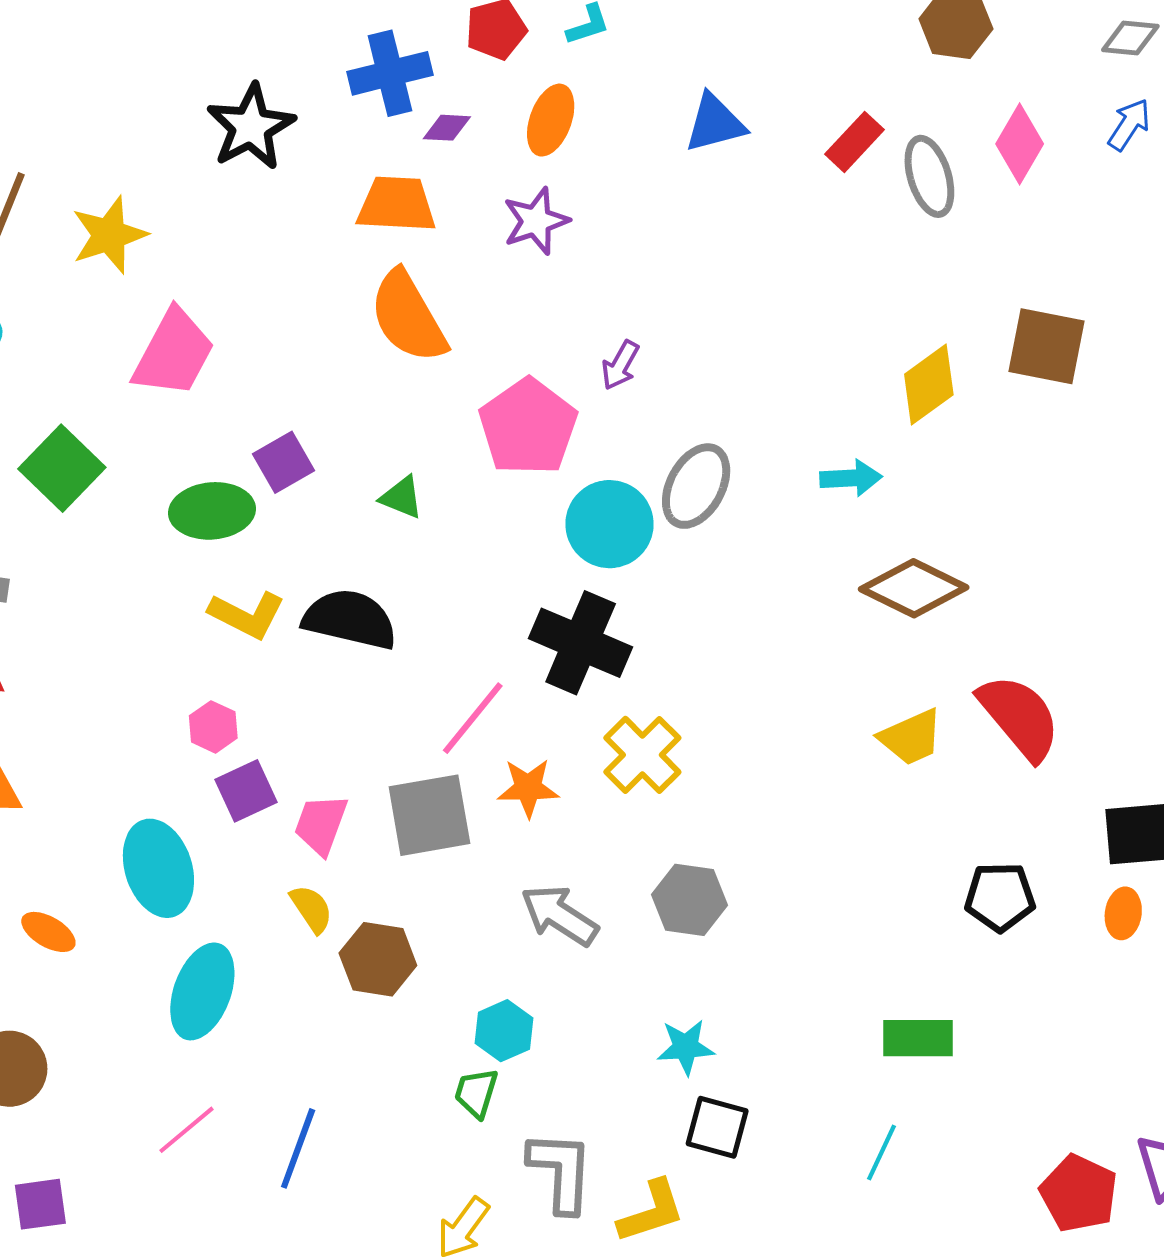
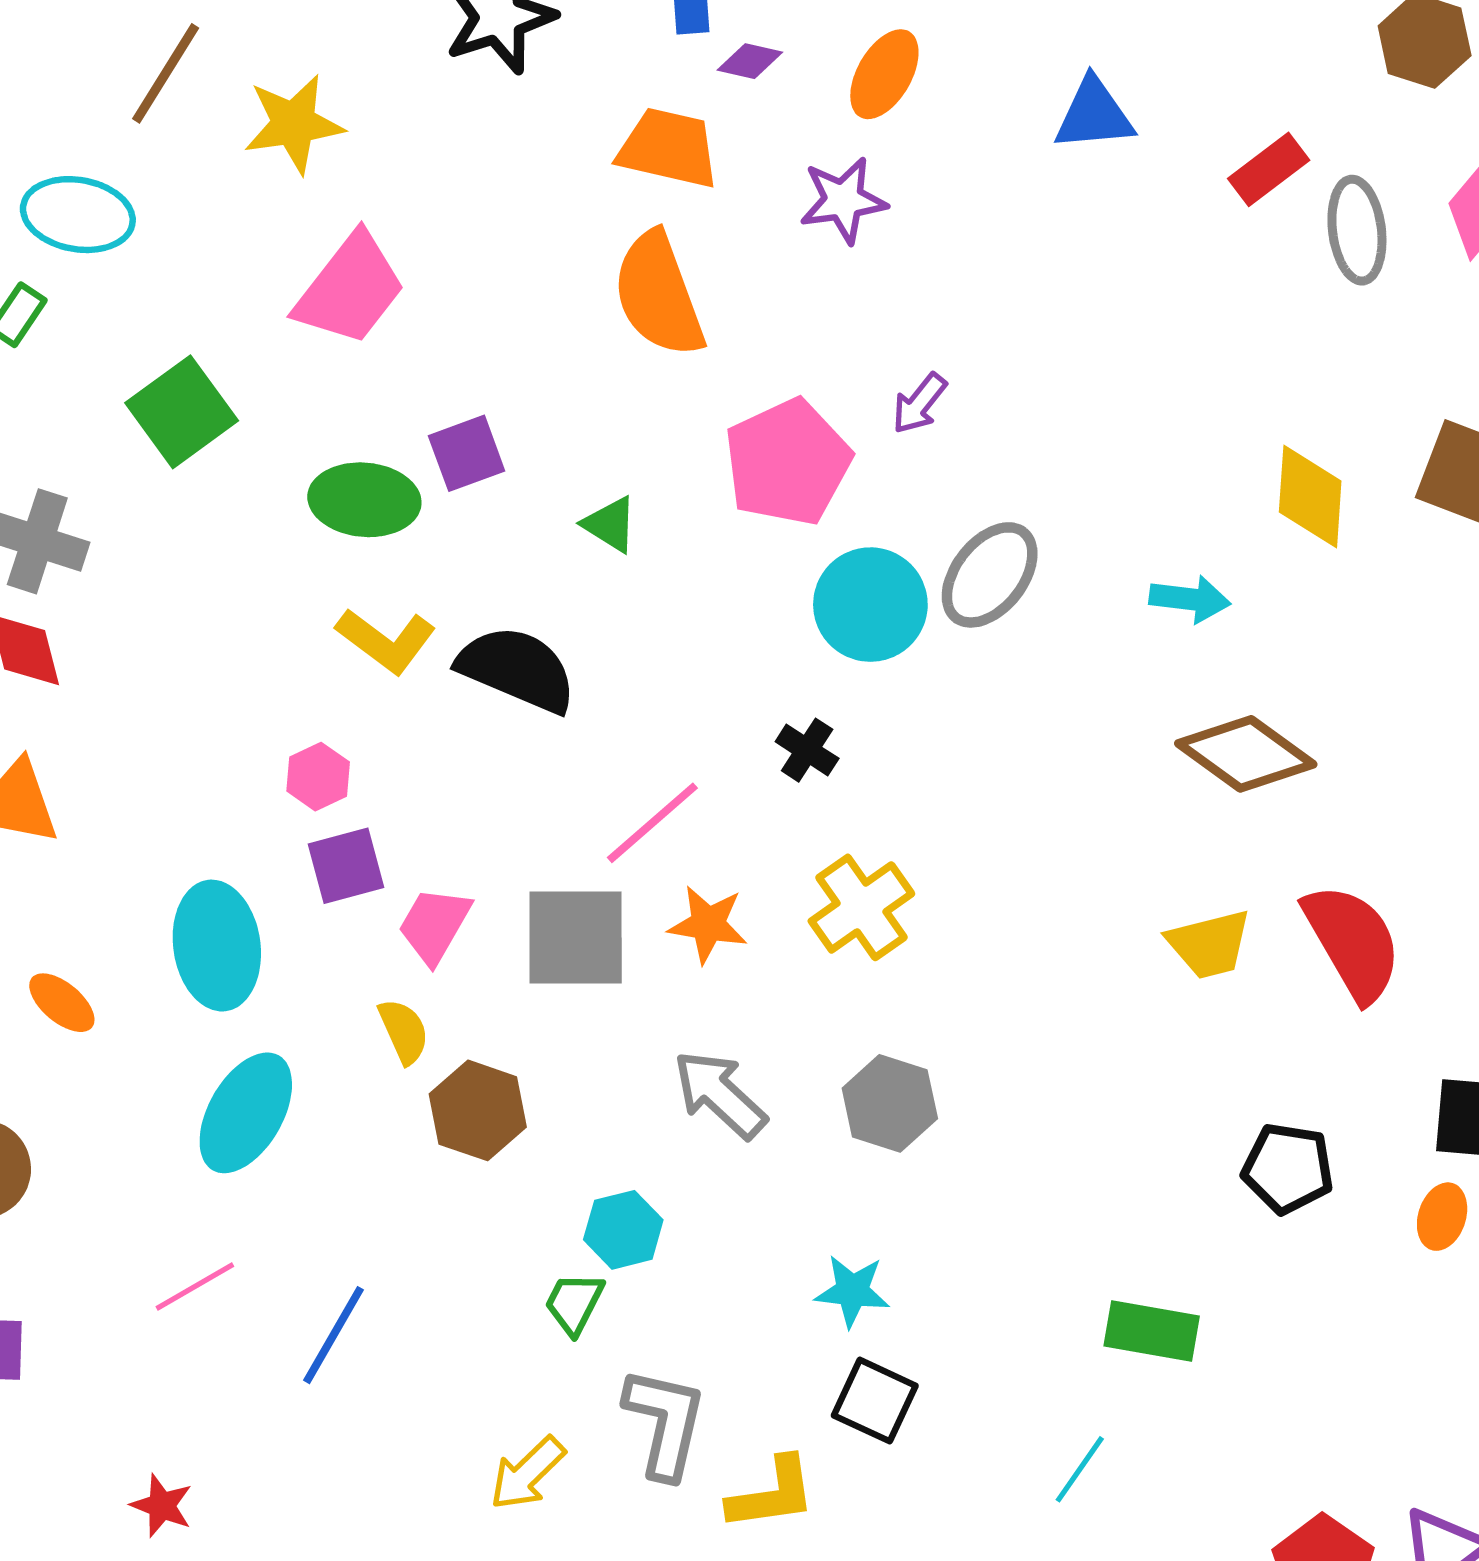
yellow diamond: (929, 385) -> (1310, 497), turned -60
black cross: (581, 643) -> (807, 750), size x0.5

